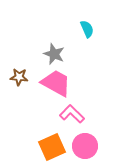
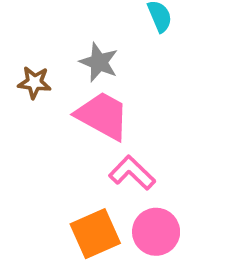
brown star: (19, 77) -> (34, 83), moved

